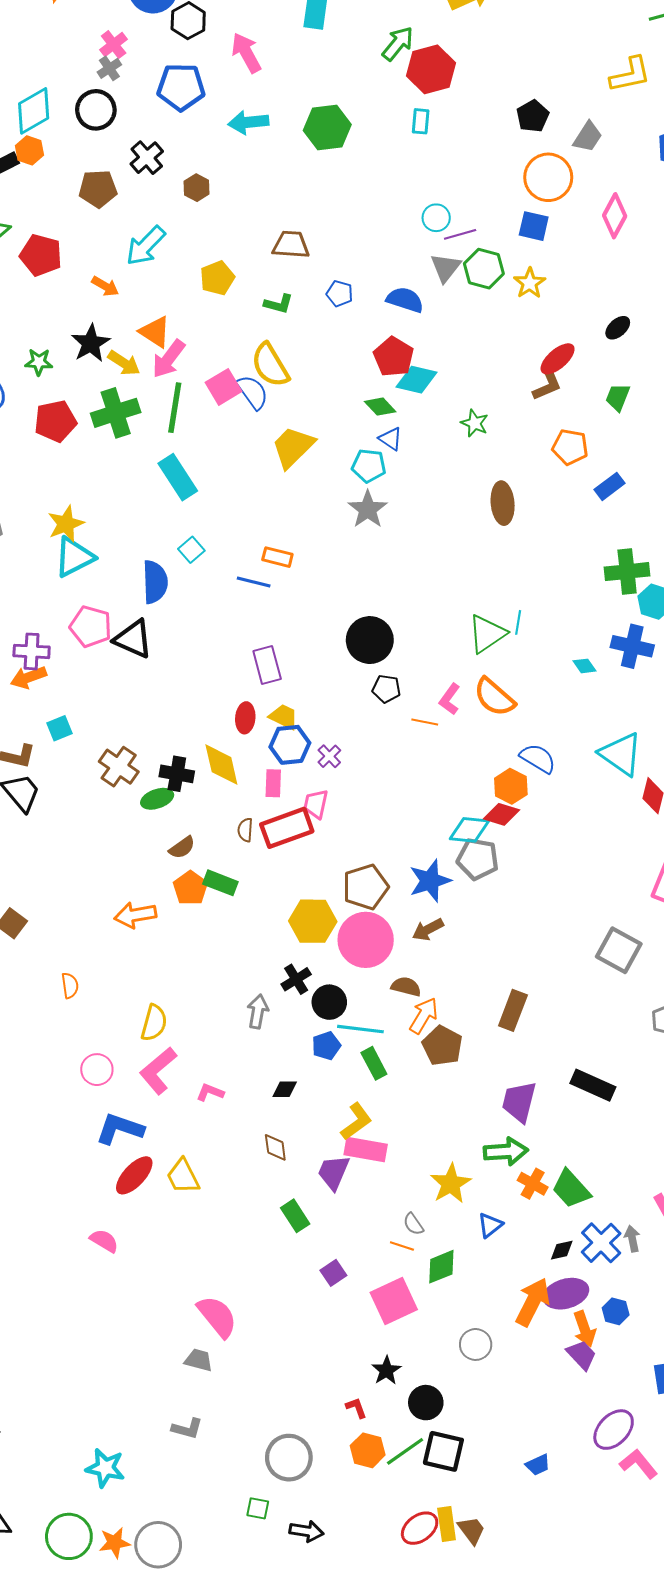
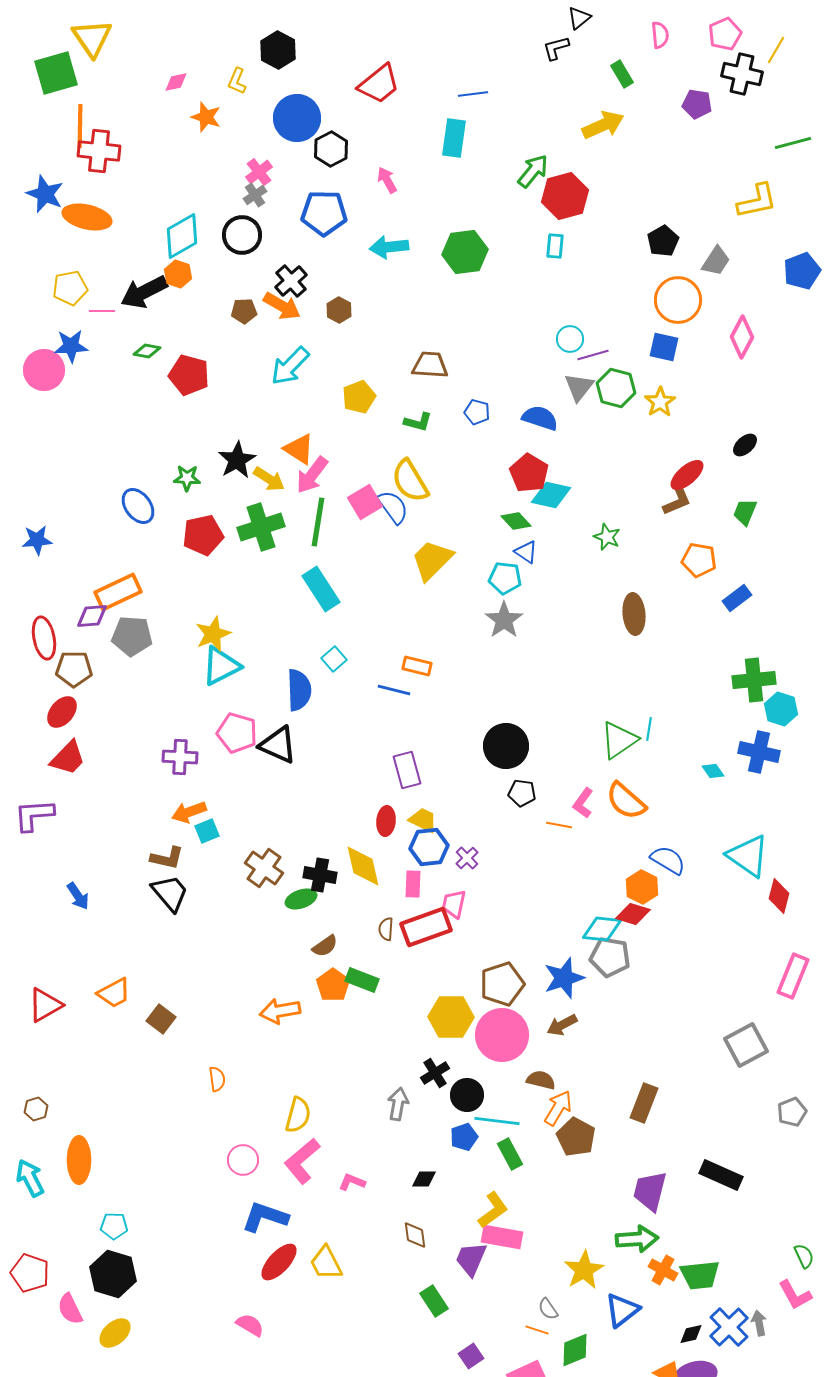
pink arrow: (246, 53) -> (387, 180), size x0.7
brown pentagon: (98, 189) -> (244, 311), size x0.7
orange arrow: (105, 286) -> (282, 306), moved, size x1.4
orange arrow: (28, 677) -> (189, 812), moved
gray square: (619, 950) -> (746, 1045), turned 33
green trapezoid: (571, 1189) -> (700, 1275), turned -54
blue triangle: (490, 1225) -> (622, 1310), size x1.4

